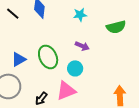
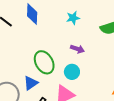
blue triangle: (19, 59) -> (31, 83), moved

